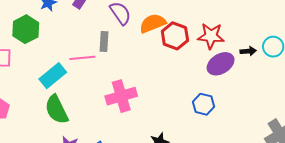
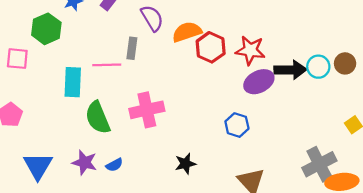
black arrow: (248, 51) -> (290, 70), size x1.8
cyan rectangle: (53, 76) -> (73, 82), turned -52
green semicircle: (57, 110) -> (98, 118), moved

